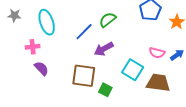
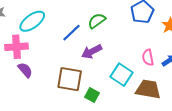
cyan ellipse: (47, 22) -> (32, 21), turned 70
pink cross: (33, 47) -> (16, 47), size x1.5
pink semicircle: (157, 53) -> (148, 57), turned 63

